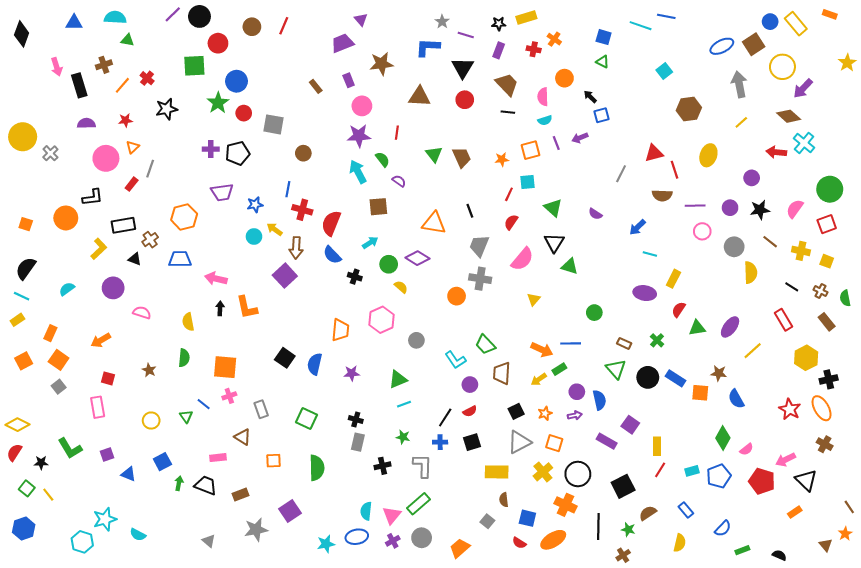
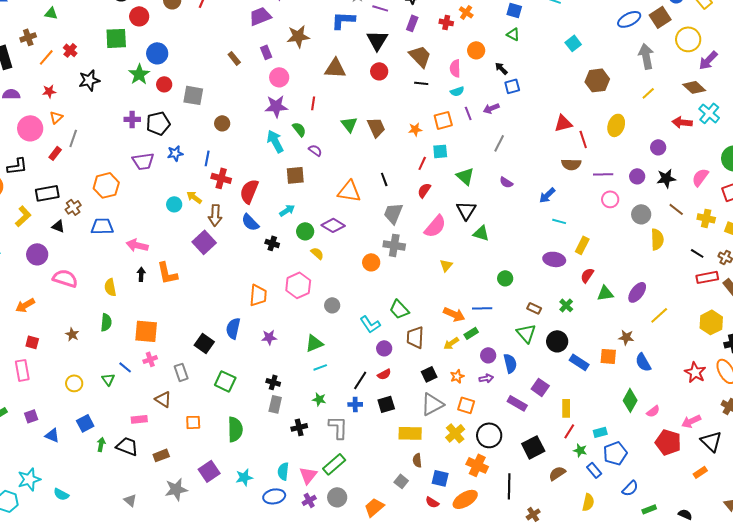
gray line: (621, 174) -> (499, 143), moved
blue star: (255, 205) -> (175, 153), moved
pink semicircle: (142, 313) -> (65, 278), size x1.4
red rectangle: (783, 320) -> (707, 277), moved, turned -70
black square: (285, 358) -> (204, 343), moved
blue rectangle: (676, 378) -> (579, 362), moved
blue pentagon: (719, 476) -> (615, 453), moved
green star: (628, 530) -> (580, 450), moved
cyan star: (326, 544) -> (244, 477), moved

